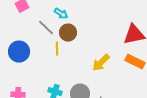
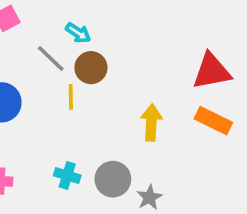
yellow arrow: (101, 63) -> (151, 122), turned 138

